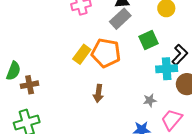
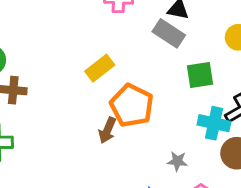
gray rectangle: (120, 19) -> (169, 33), turned 60
orange pentagon: (106, 53) -> (132, 106), moved

